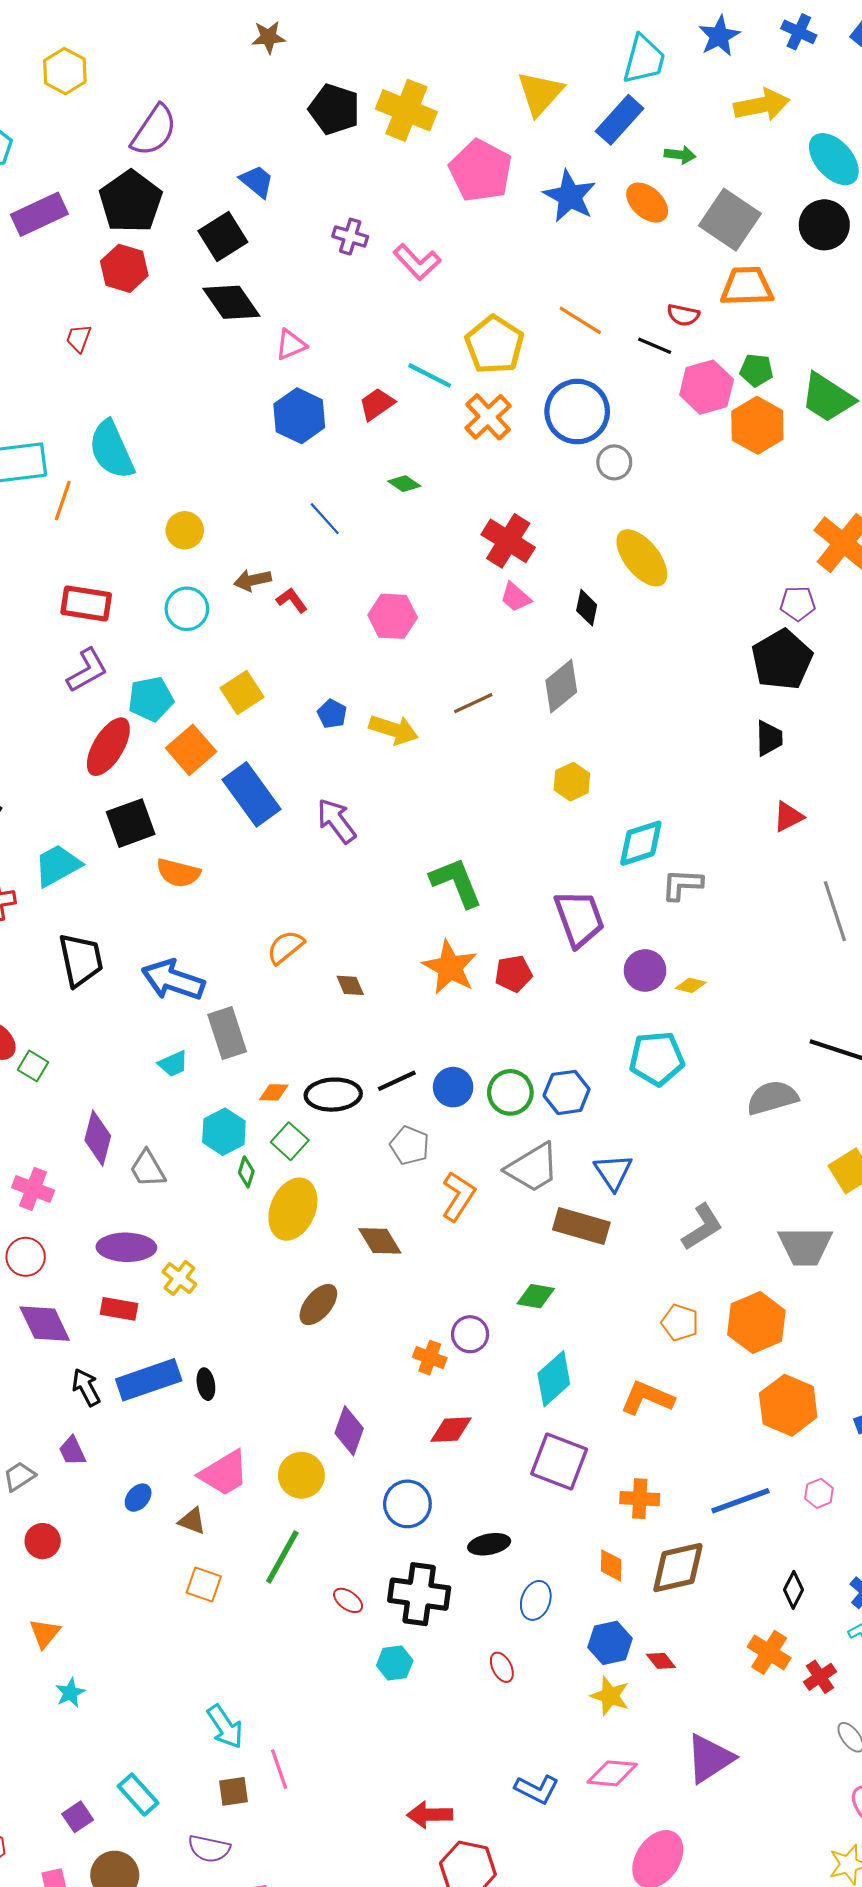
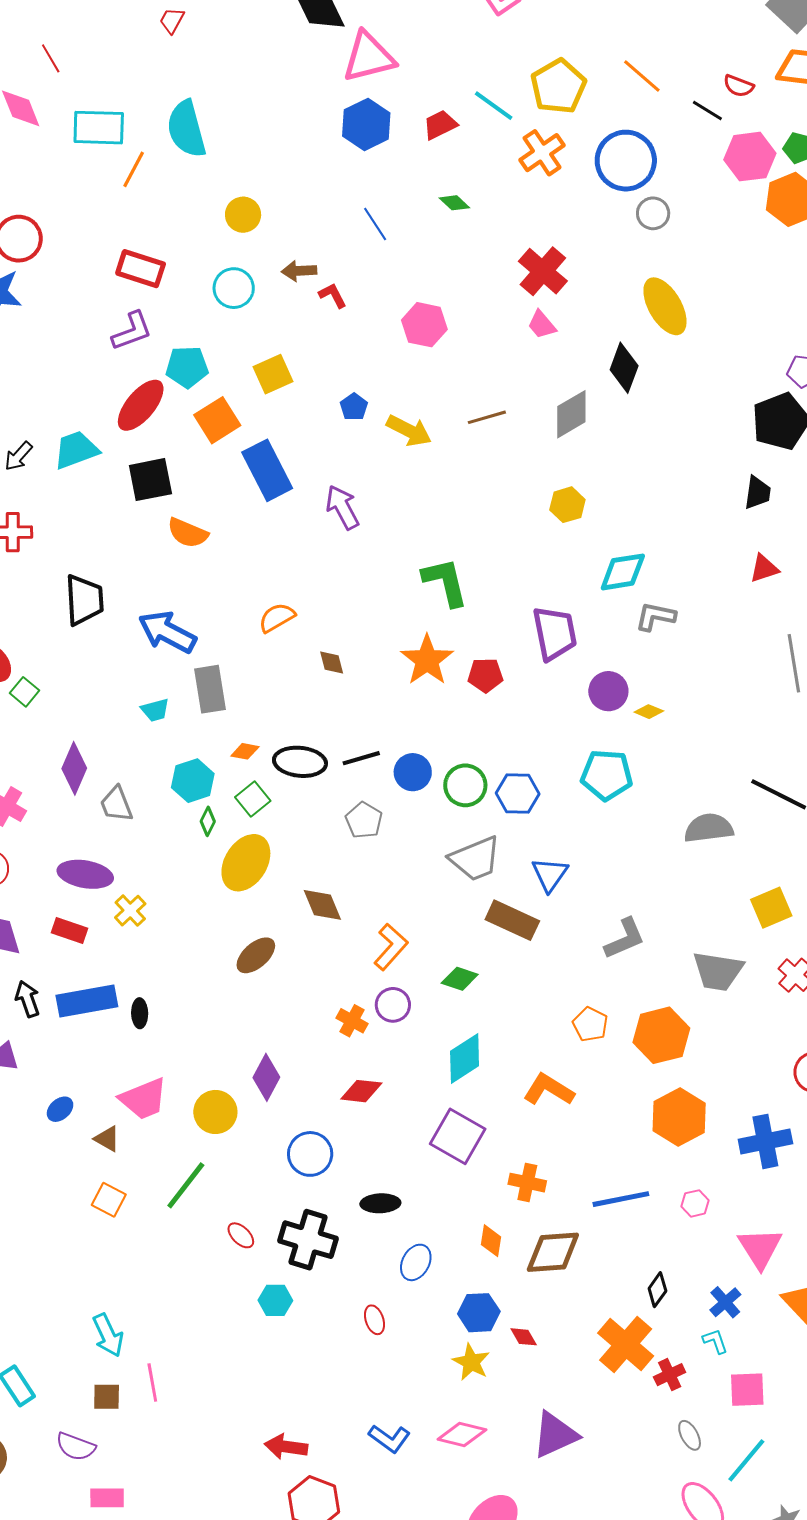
pink triangle: (291, 345) -> (369, 57), size x1.8
black diamond: (587, 608) -> (624, 368), moved, size x1.4
cyan trapezoid: (57, 865) -> (76, 450), moved
orange L-shape: (458, 1196) -> (391, 947), moved
orange cross: (769, 1652) -> (626, 1344), size x1.4

